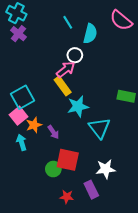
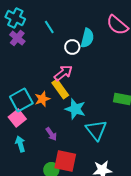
cyan line: (68, 22) -> (49, 27), moved
white circle: (75, 55) -> (72, 47), moved
cyan star: (78, 106) -> (75, 109), turned 30
orange star: (34, 125) -> (42, 99), moved

